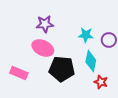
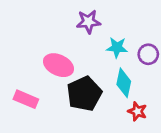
purple star: (45, 24) -> (88, 22), moved
black pentagon: (62, 69) -> (84, 94), turned -30

